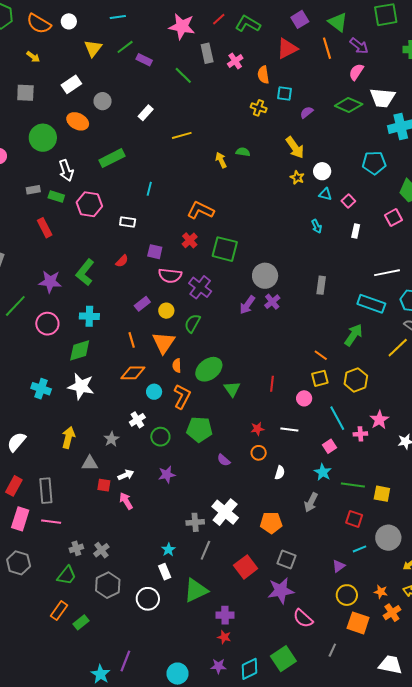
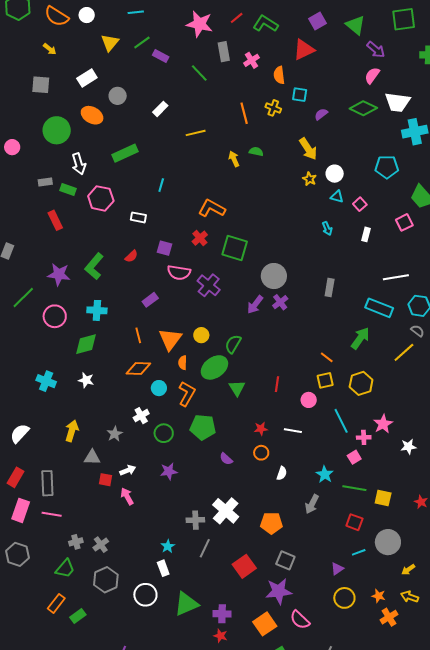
orange line: (327, 48) -> (244, 113), moved
yellow circle: (166, 311) -> (201, 335), moved
green semicircle: (192, 323) -> (233, 344), moved
white star: (81, 386) -> (86, 380), size x0.6
pink square: (330, 446) -> (354, 457), moved
green triangle: (196, 590) -> (186, 604), moved
orange square: (358, 623) -> (265, 624), moved, turned 35

